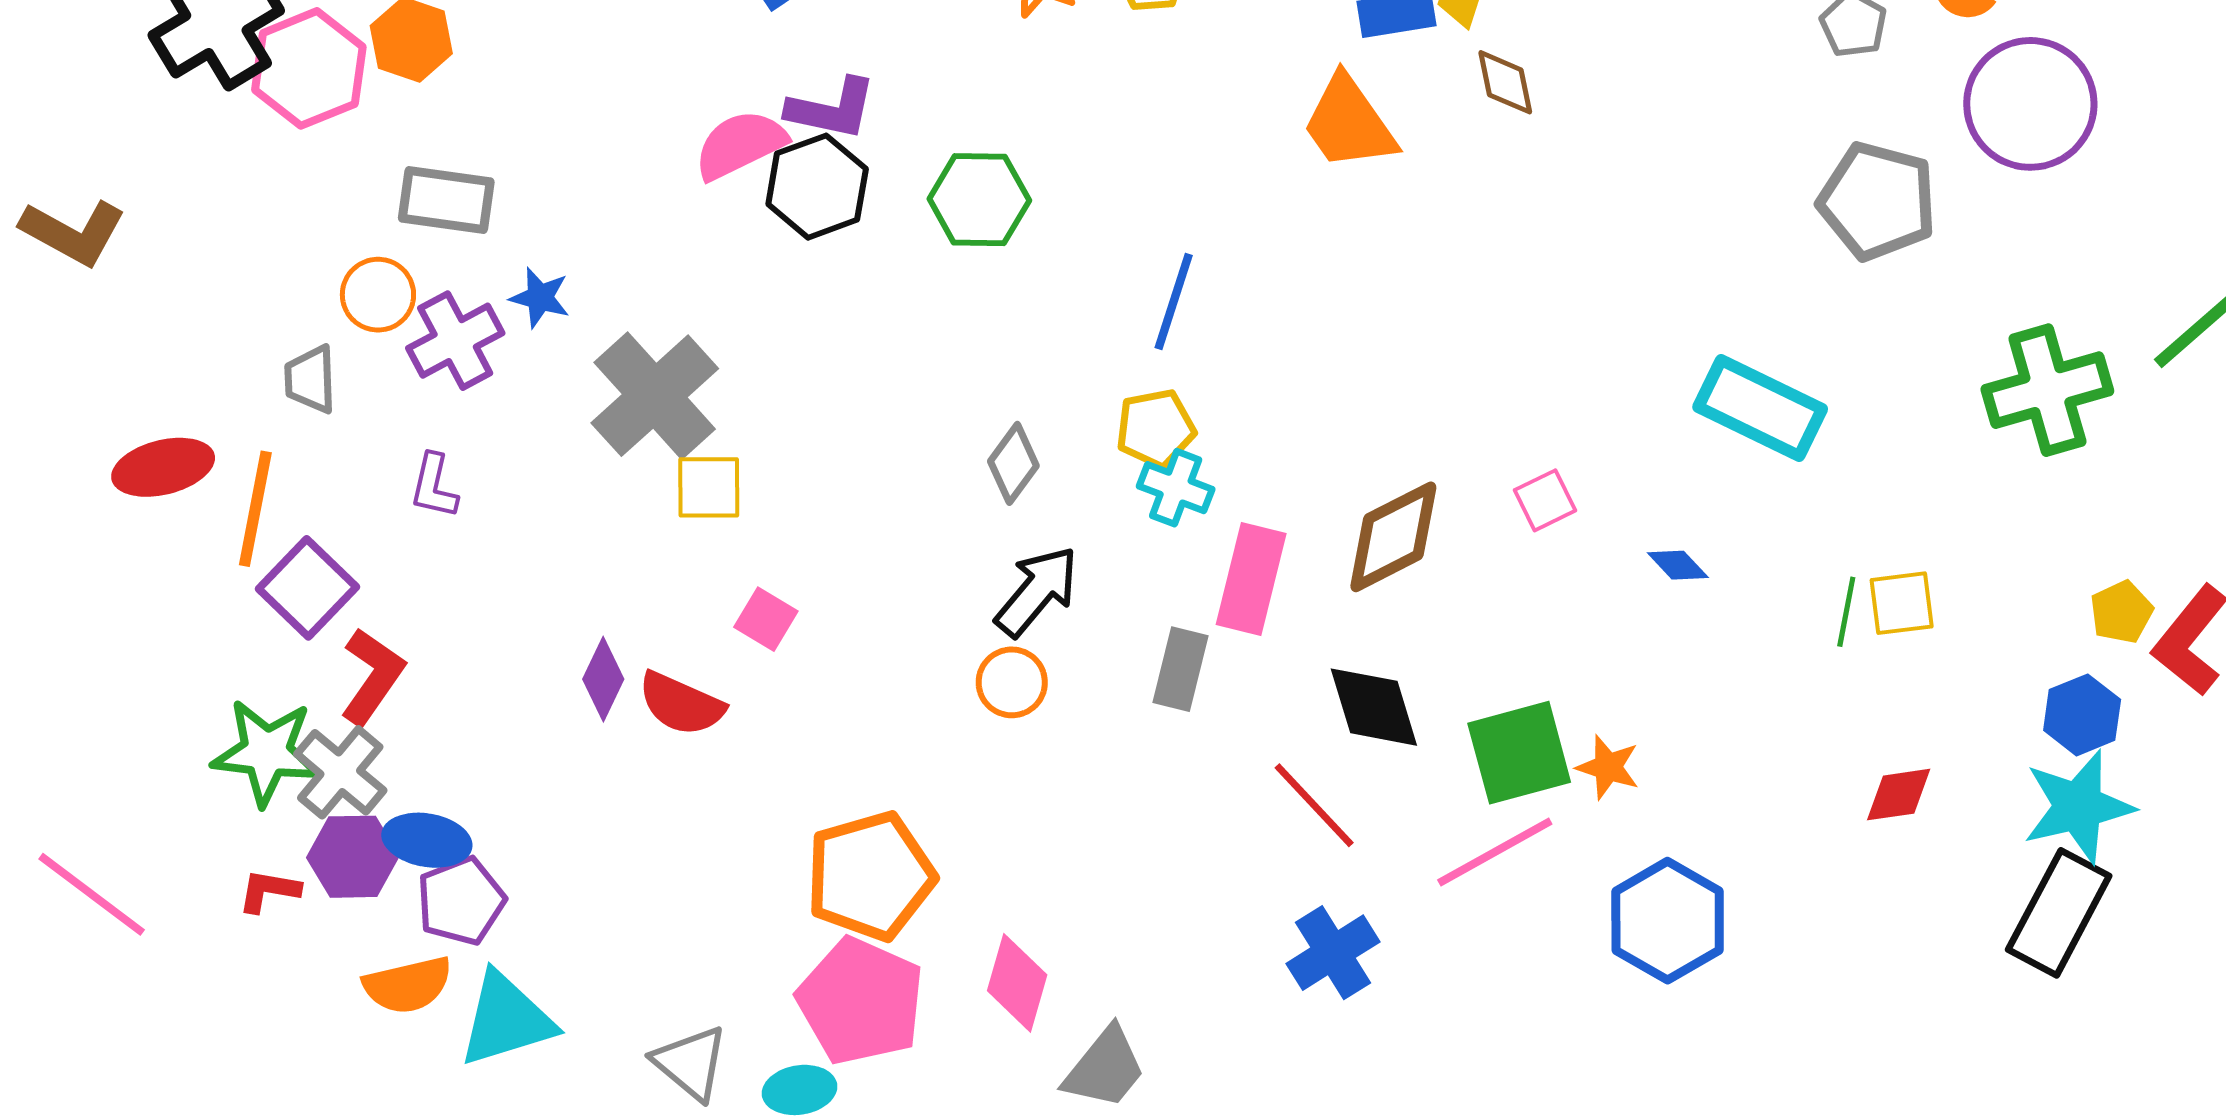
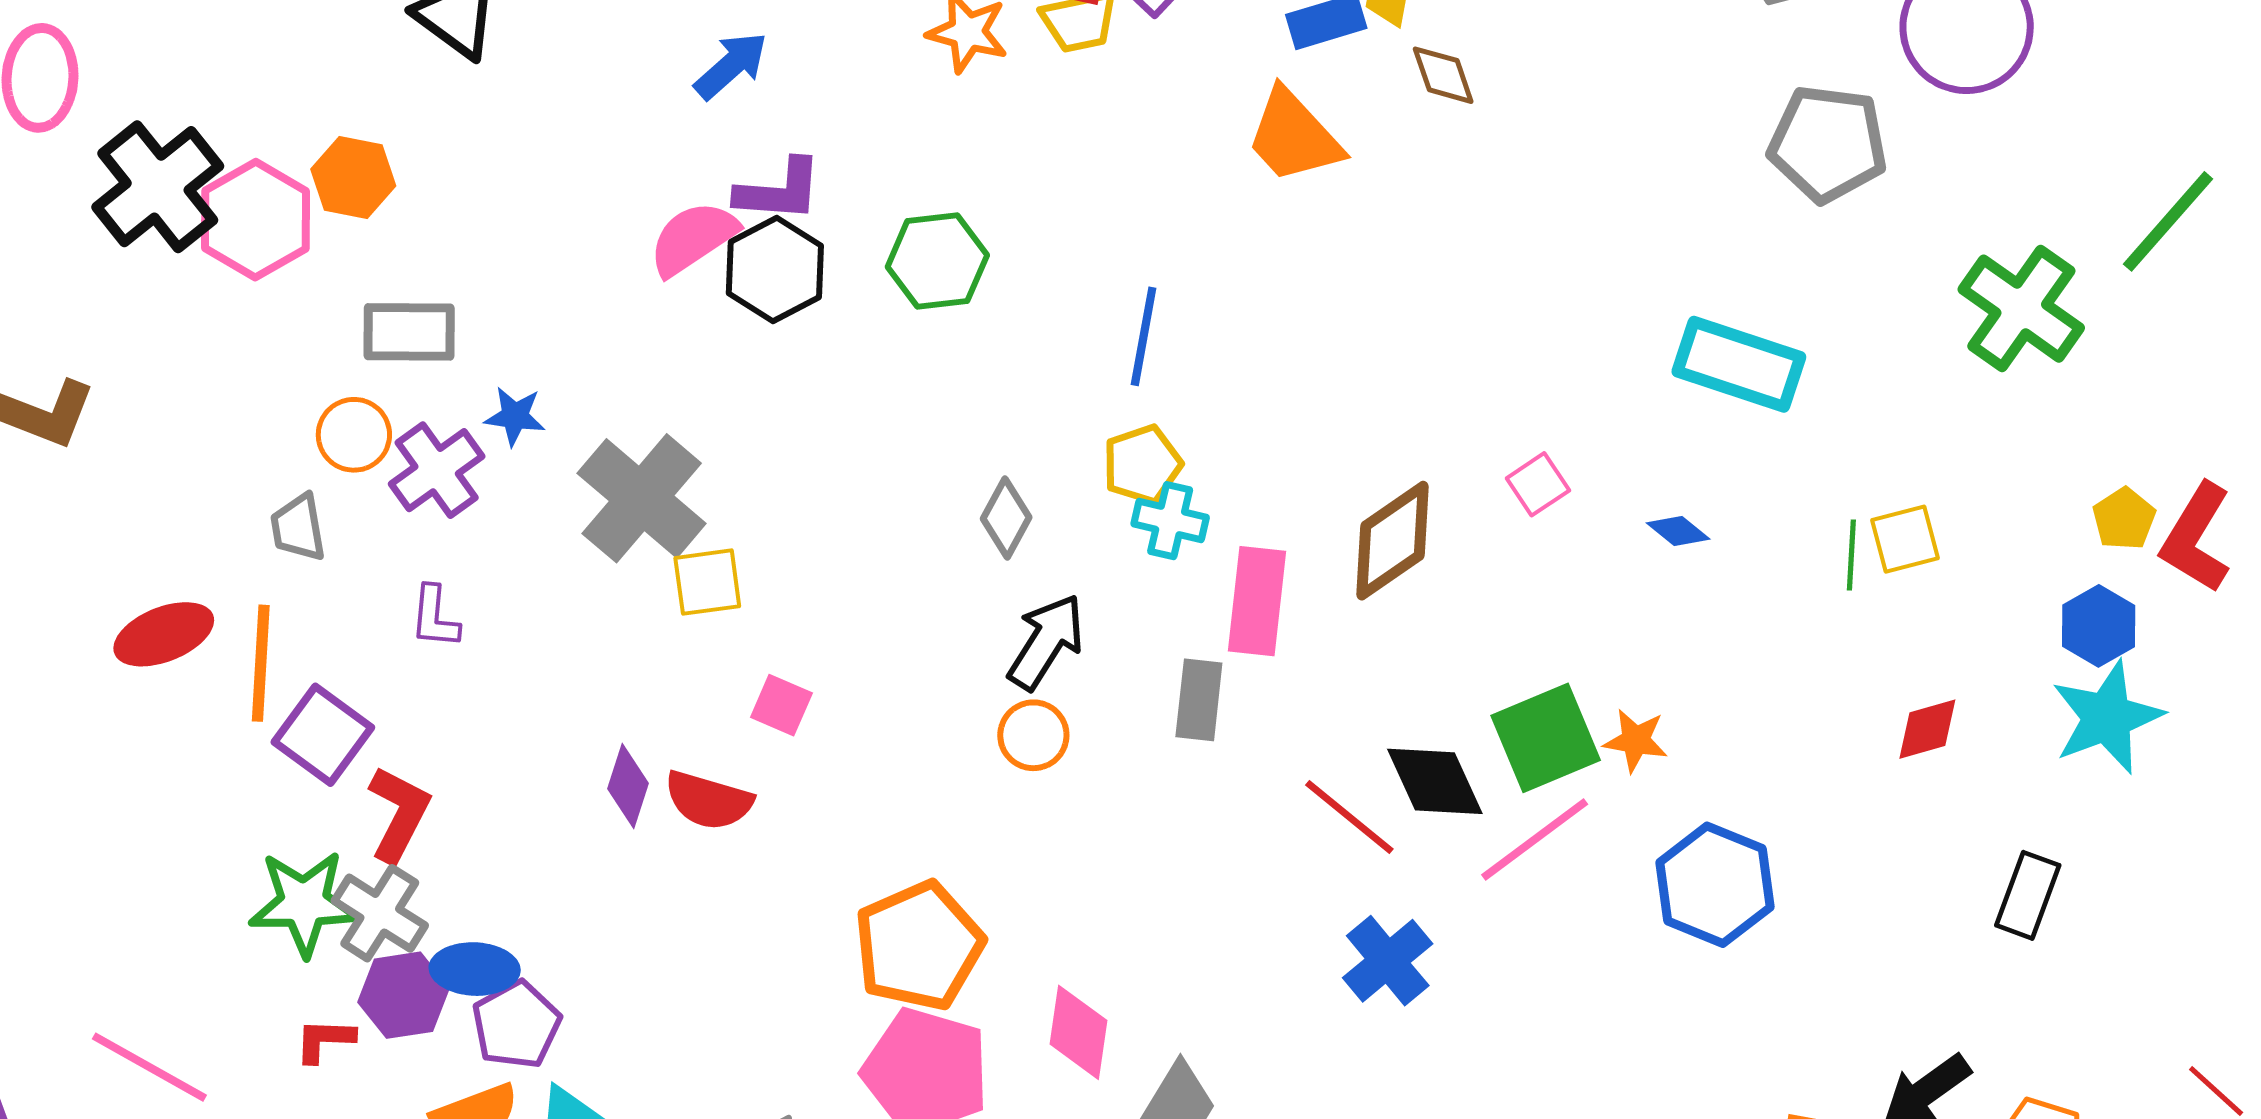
green cross: (2047, 390) -> (2021, 309), turned -31
black diamond: (1374, 707) -> (1435, 781), moved
black rectangle: (2059, 913) -> (2028, 895), moved, size x0.7

